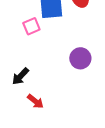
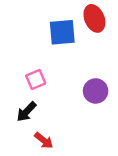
pink square: (31, 26) -> (36, 79), moved

